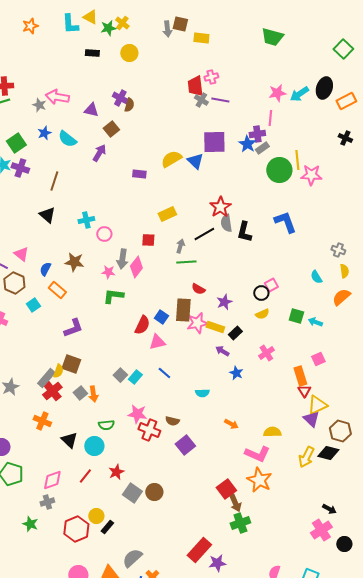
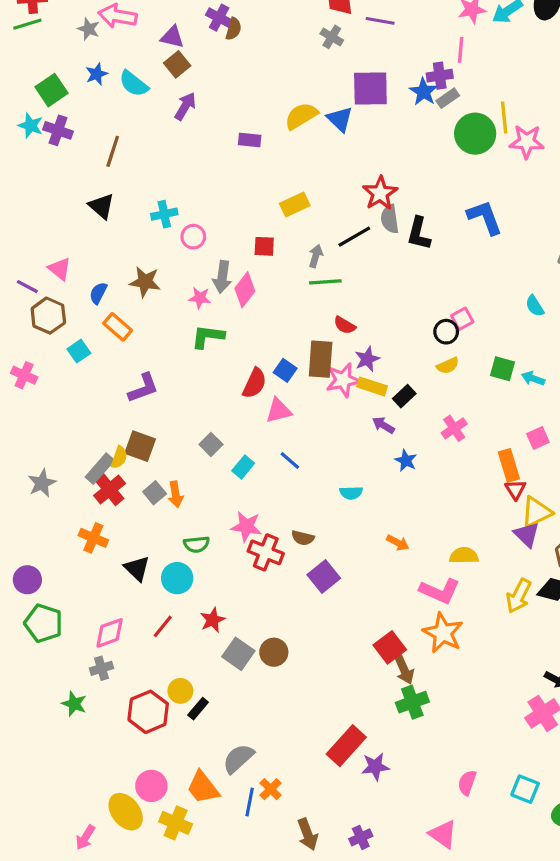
gray cross: (201, 100) -> (332, 37), moved
brown square: (111, 129) -> (177, 64), moved
purple star: (224, 302) -> (367, 359), moved
gray square: (120, 375) -> (211, 444), moved

